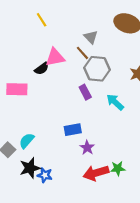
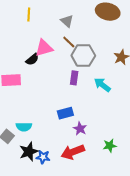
yellow line: (42, 20) -> (29, 14), turned 40
gray triangle: (91, 37) -> (67, 21), moved
purple rectangle: (85, 92) -> (74, 78), turned 40
cyan semicircle: (27, 141) -> (24, 127), turned -126
red arrow: (96, 173) -> (73, 152), moved

